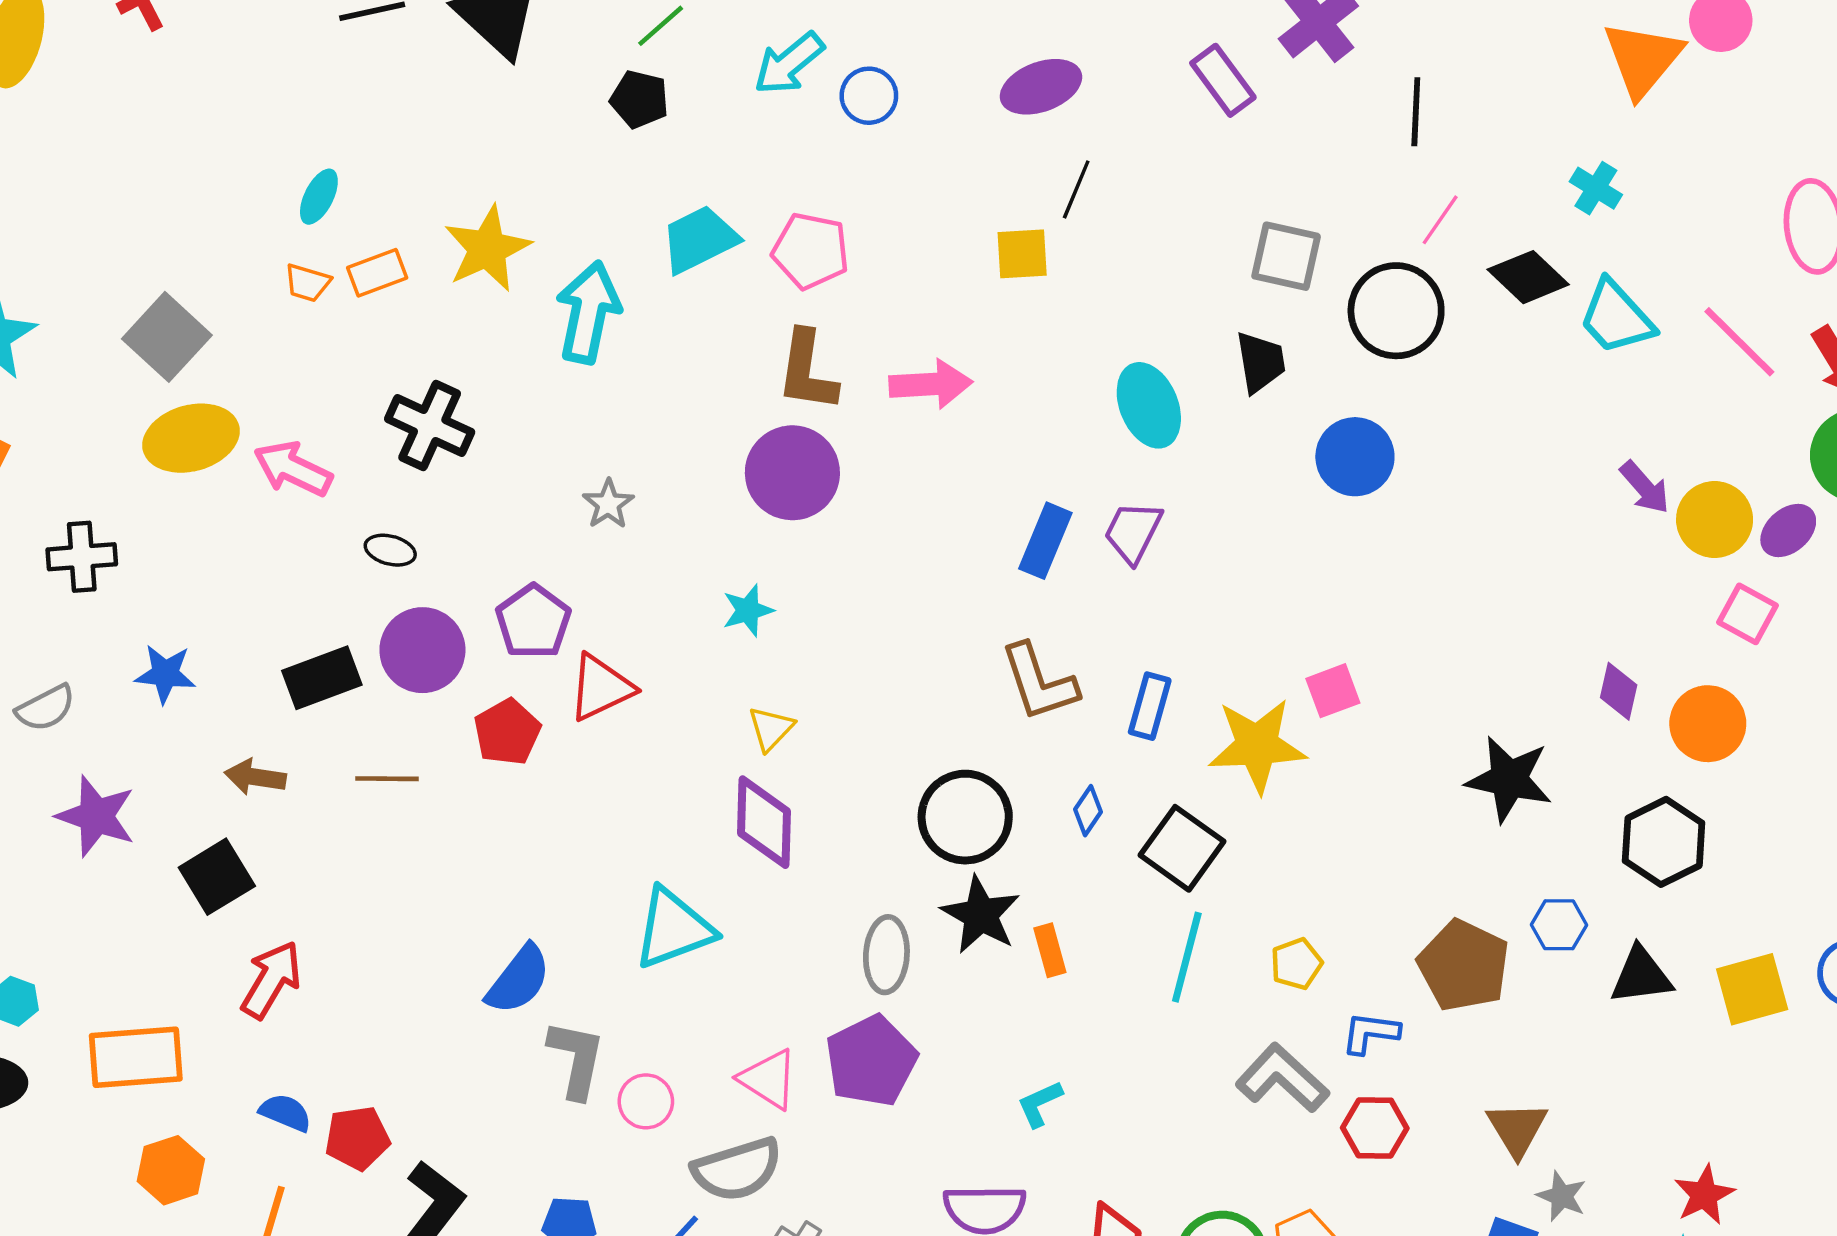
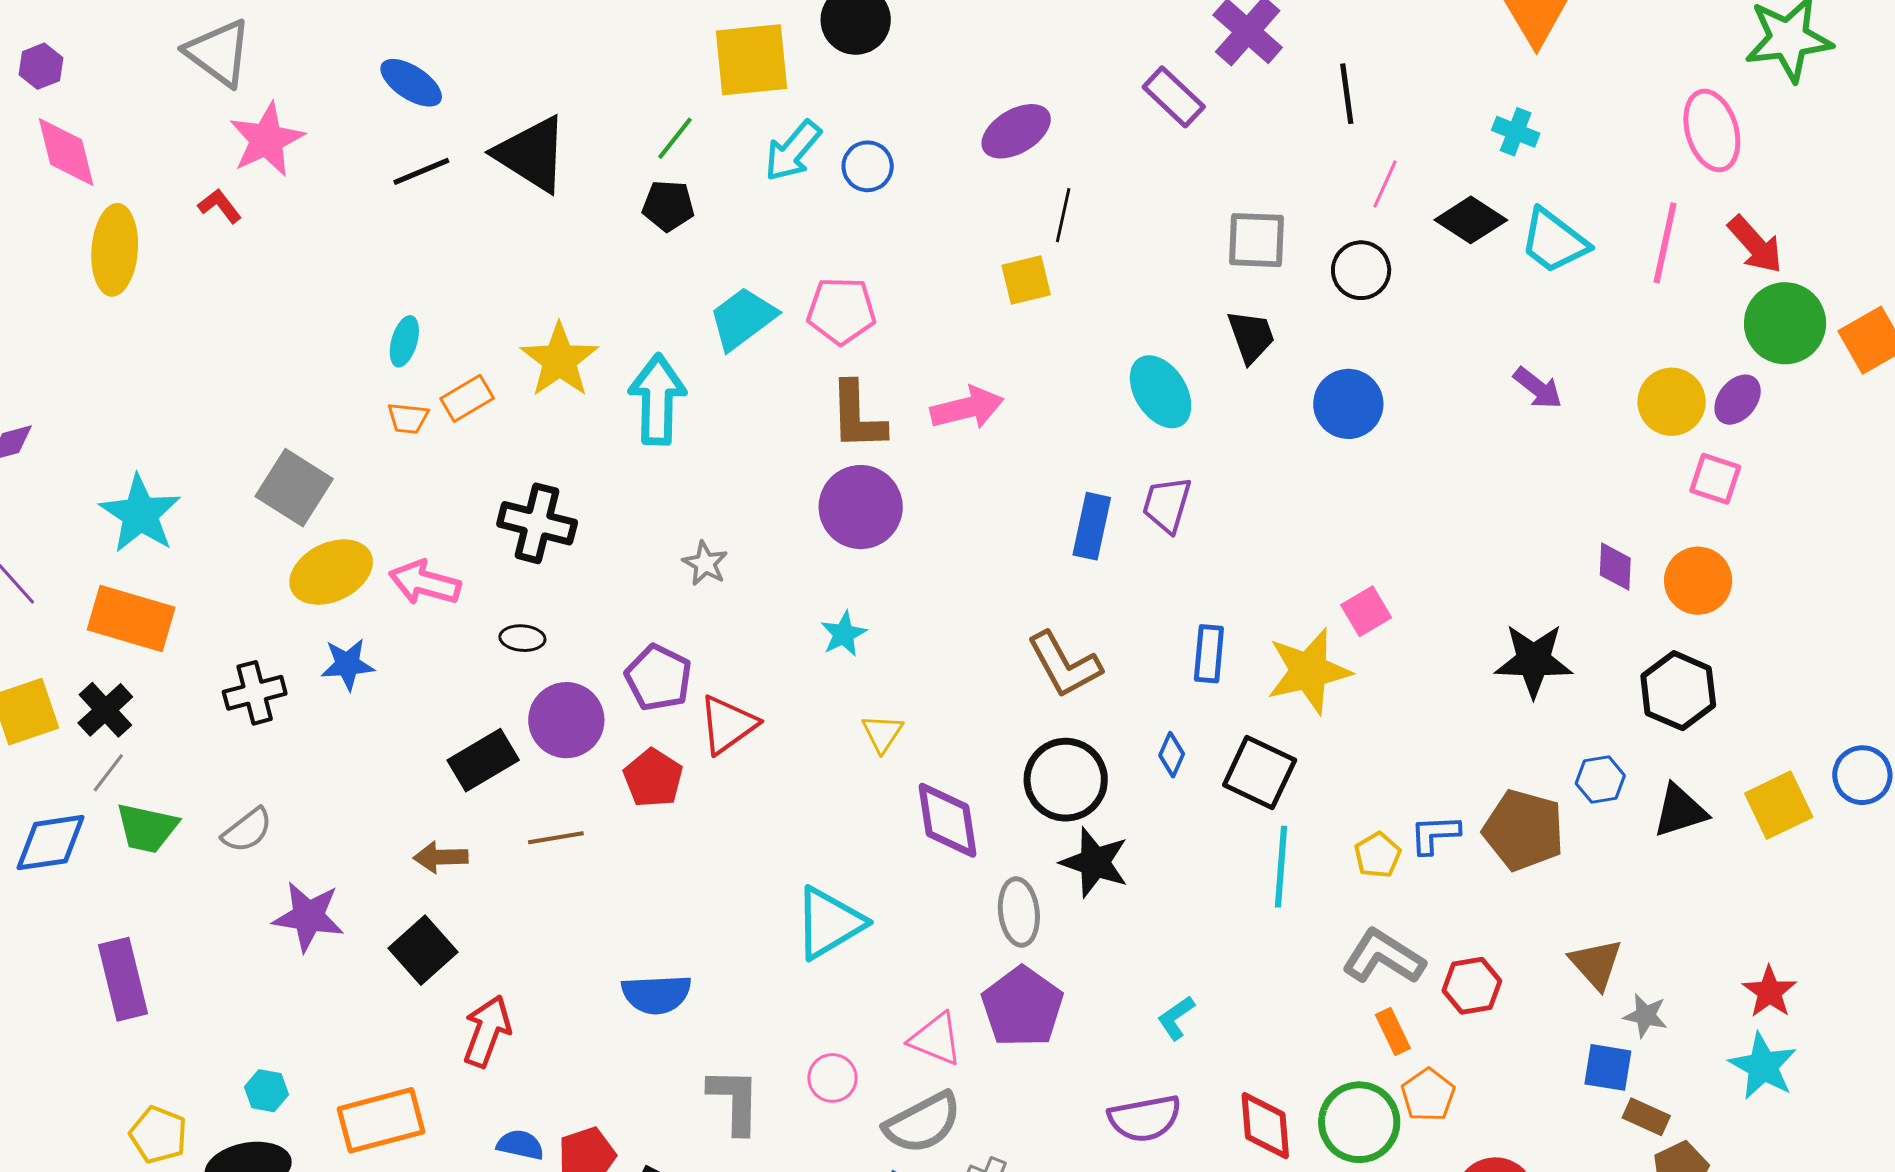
black circle: (1396, 311) -> (1361, 270), size x0.7
pink line: (1739, 342) -> (1665, 243), turned 68
purple arrow: (1645, 487) -> (1538, 388), moved
blue star: (165, 674) -> (347, 664), moved
brown L-shape: (1039, 682) -> (1064, 665), moved
purple diamond: (764, 822) -> (947, 820), moved
orange rectangle: (1050, 950) -> (1393, 1032), moved
blue semicircle: (519, 980) -> (656, 994), moved, turned 60
blue L-shape: (1370, 1033) -> (1435, 834), moved
gray L-shape: (576, 1059) -> (734, 1101), moved

